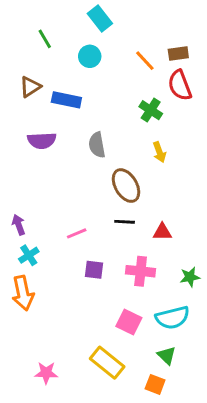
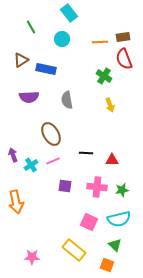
orange line: (145, 61) -> (100, 42), turned -49
brown ellipse: (126, 186) -> (51, 134), moved
cyan cross: (29, 255) -> (31, 165), moved
green star: (190, 277) -> (122, 190), moved

